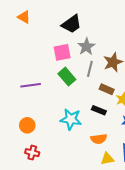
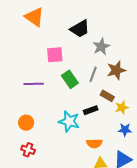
orange triangle: (24, 17) -> (34, 17), size x1.5
gray star: (86, 47) -> (101, 47), moved
pink square: (62, 52) -> (55, 55), moved
black rectangle: (99, 110) -> (91, 110), moved, turned -48

